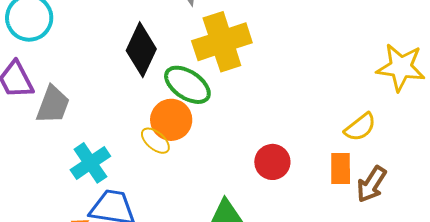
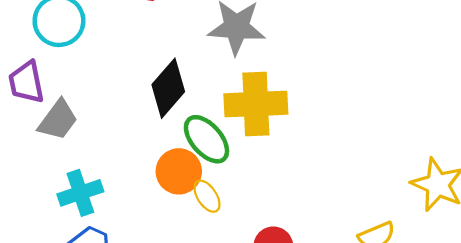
yellow ellipse: (155, 141) -> (207, 196), moved

